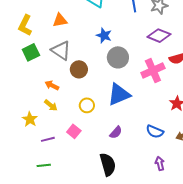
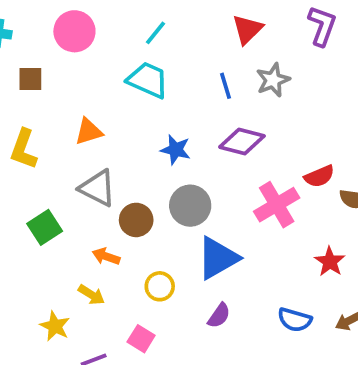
purple diamond: (159, 36) -> (242, 142), moved
green square: (31, 52) -> (45, 227), moved
gray circle: (118, 57) -> (190, 206), moved
orange arrow: (52, 85) -> (106, 256), moved
purple semicircle: (116, 132) -> (219, 316), moved

